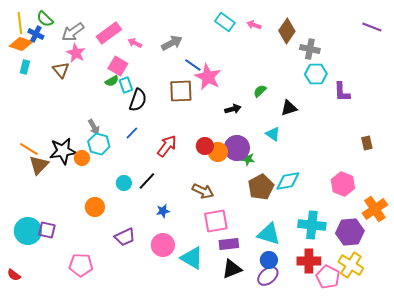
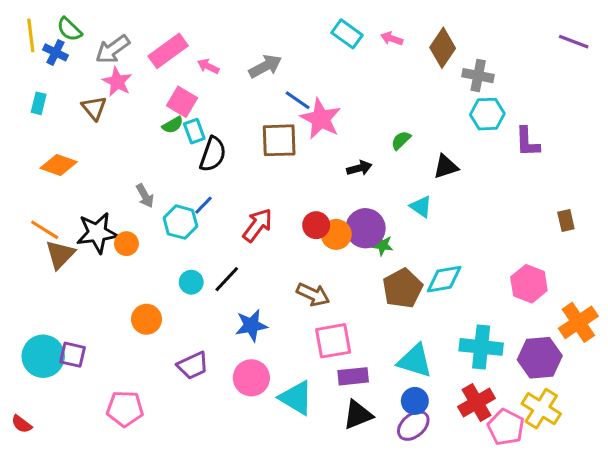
orange diamond: (21, 44) -> (59, 165), moved
cyan hexagon: (99, 144) -> (180, 222), moved
blue star: (163, 211) -> (251, 325), size x1.5
red cross: (309, 261) -> (477, 402), turned -30

